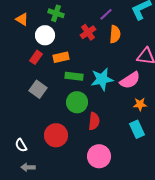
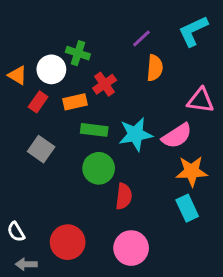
green cross: (56, 13) -> (78, 53), moved
orange triangle: (22, 19) -> (17, 75), moved
red cross: (88, 32) -> (105, 84), moved
orange star: (140, 104) -> (192, 171), size x1.5
red circle: (56, 135) -> (68, 242), moved

